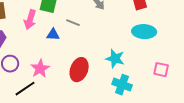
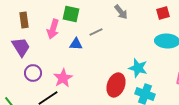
gray line: (73, 23) -> (96, 32), turned -48
red ellipse: (79, 70) -> (116, 85), moved

